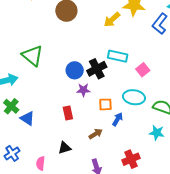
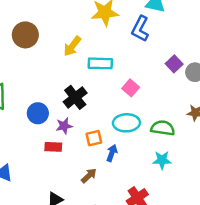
yellow arrow: (112, 20) -> (72, 46), moved
cyan rectangle: (118, 56) -> (100, 63), moved
blue circle: (75, 70) -> (38, 113), moved
red rectangle: (68, 113) -> (53, 147), moved, turned -64

